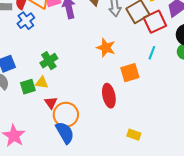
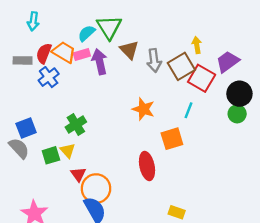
red square: (155, 22) -> (202, 78), turned -35
cyan line: (152, 53) -> (188, 110), moved
yellow triangle: (42, 83) -> (68, 151), turned 40

